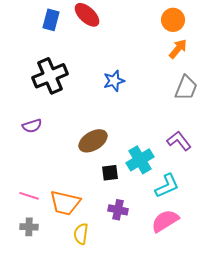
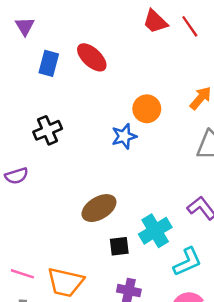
orange circle: (173, 20) -> (147, 109), moved
black cross: (50, 76) -> (48, 130), size x0.7
purple semicircle: (32, 126) -> (16, 176), moved

